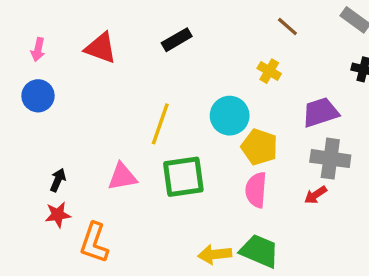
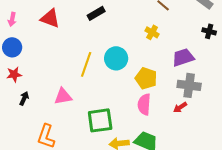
cyan circle: (230, 116) -> (116, 58), moved
green square: (183, 177) -> (100, 120), moved
red star: (58, 215) -> (14, 74), moved

